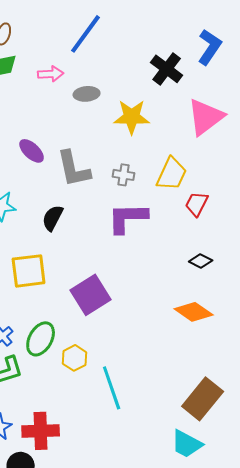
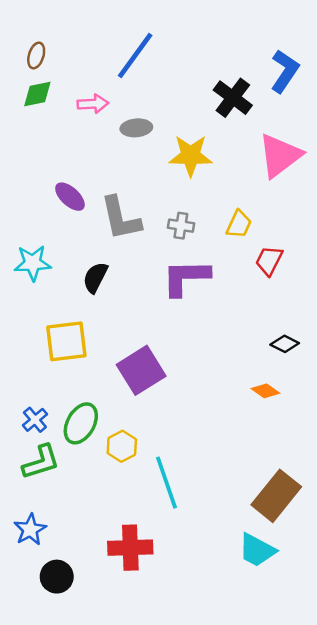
yellow trapezoid: (172, 174) -> (239, 224), size x0.7
black diamond: (201, 261) -> (285, 344), moved
orange diamond: (194, 312) -> (265, 391), size x0.6
red cross: (41, 431) -> (130, 548), moved

